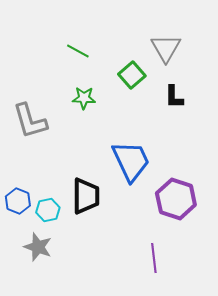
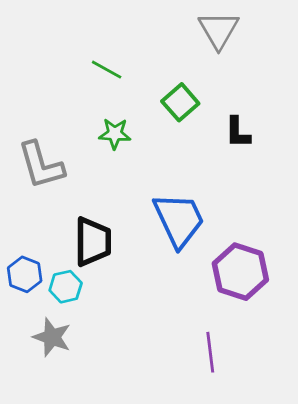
gray triangle: (166, 48) -> (219, 30), moved
black trapezoid: (86, 196) -> (93, 242), moved

